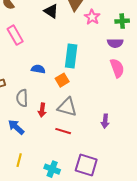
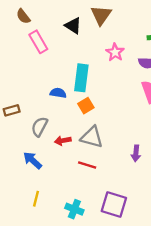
pink star: (92, 17) -> (115, 52), moved
pink rectangle: (15, 35) -> (38, 42), moved
cyan rectangle: (71, 56) -> (81, 78), moved
gray semicircle: (22, 98) -> (39, 127), turned 30
red arrow: (42, 110) -> (63, 141), turned 72

